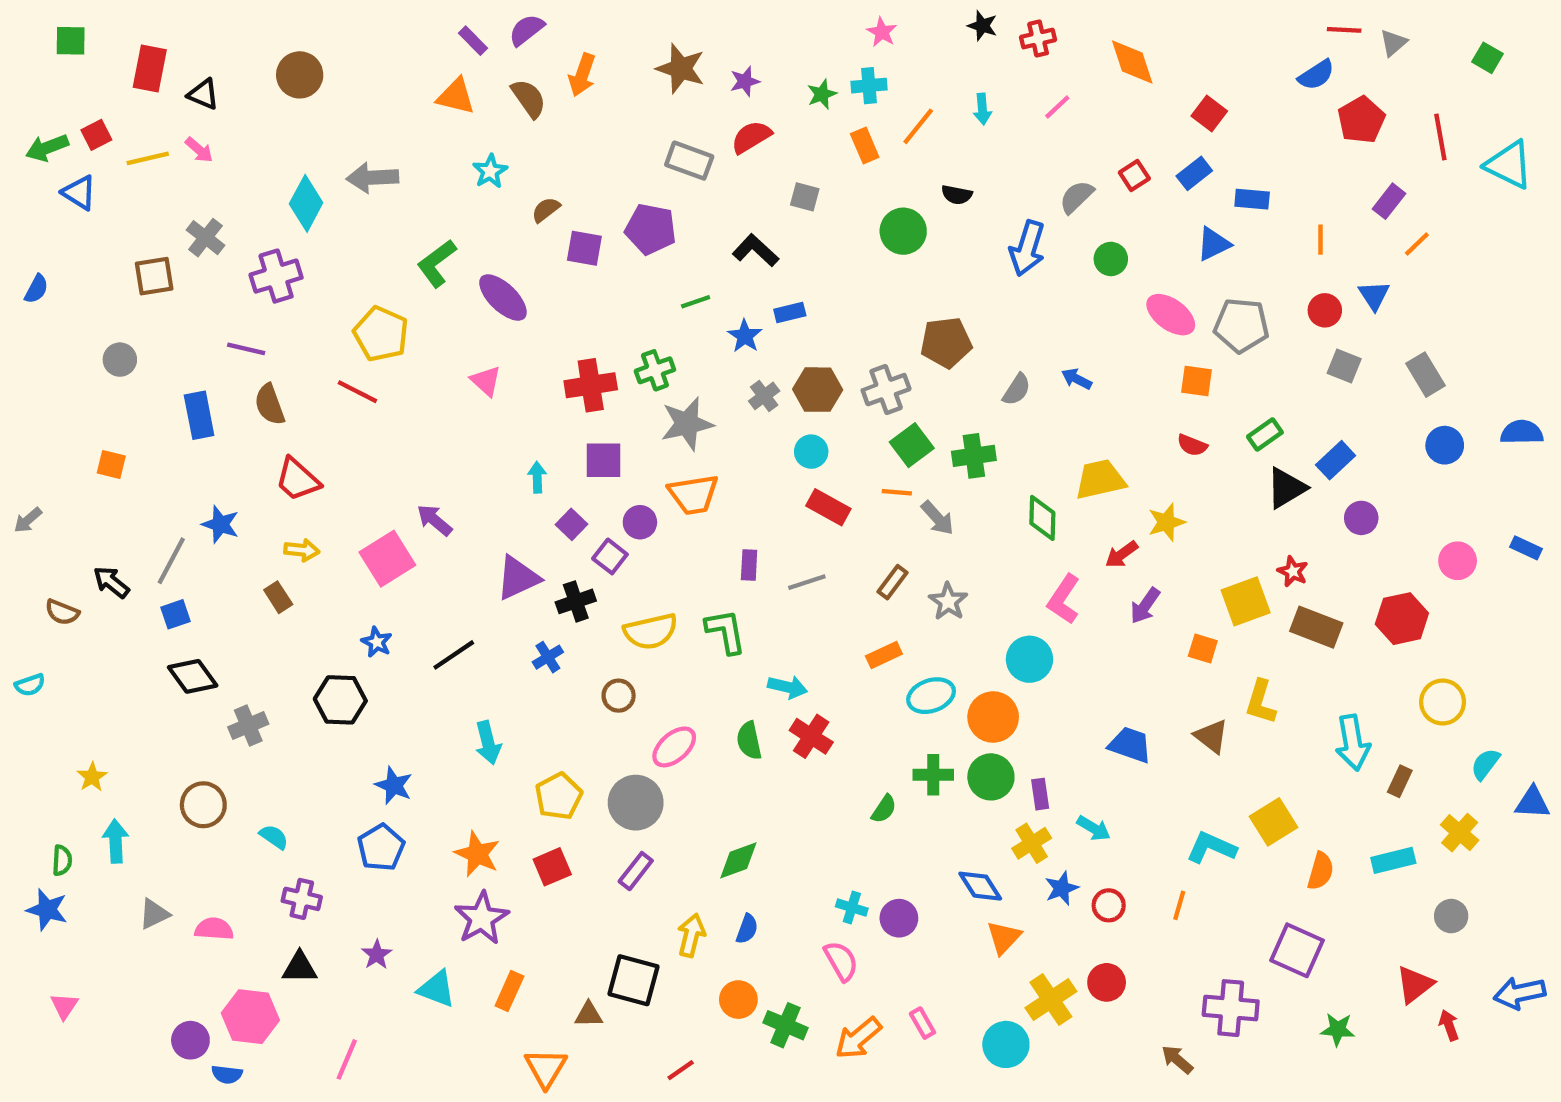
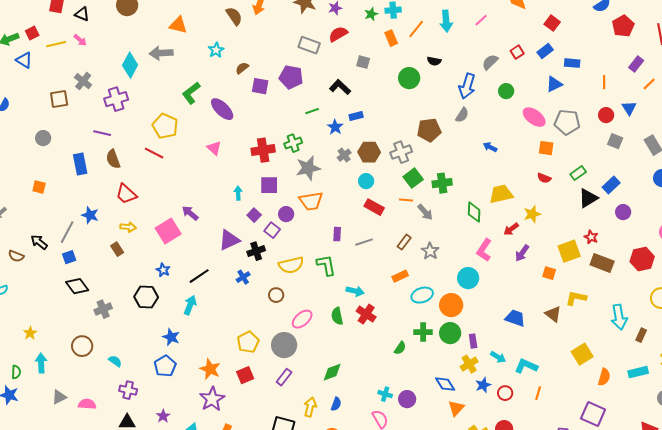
orange triangle: (456, 96) -> (178, 25), moved
cyan arrow: (982, 109) -> (446, 21), size x1.5
gray semicircle: (1017, 390) -> (462, 115), moved
yellow L-shape: (1261, 702) -> (576, 298), turned 85
cyan arrow: (488, 743) -> (190, 305), moved, turned -144
cyan L-shape: (1211, 848) -> (526, 366), moved

